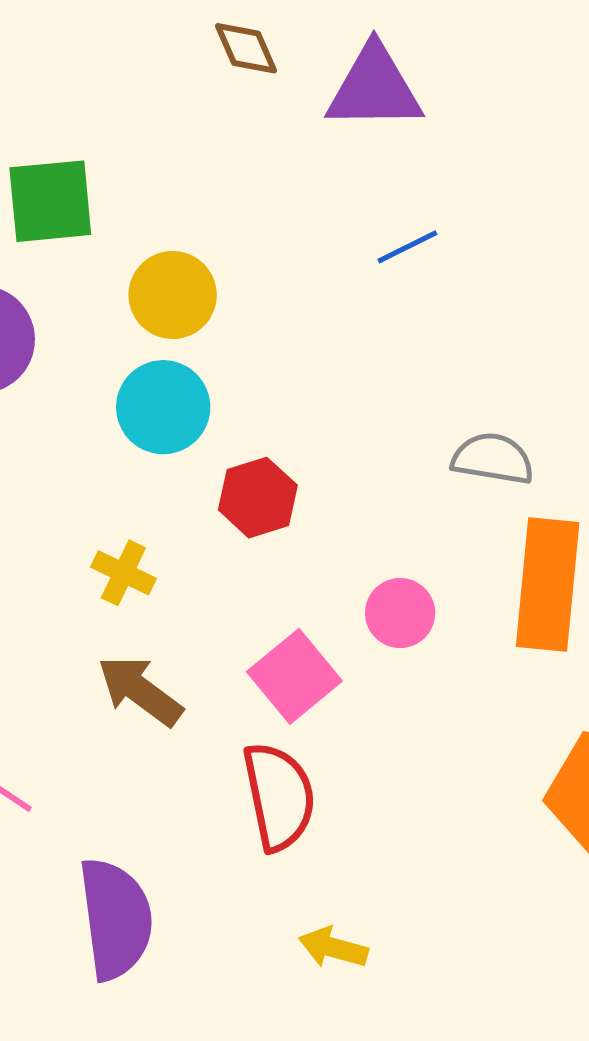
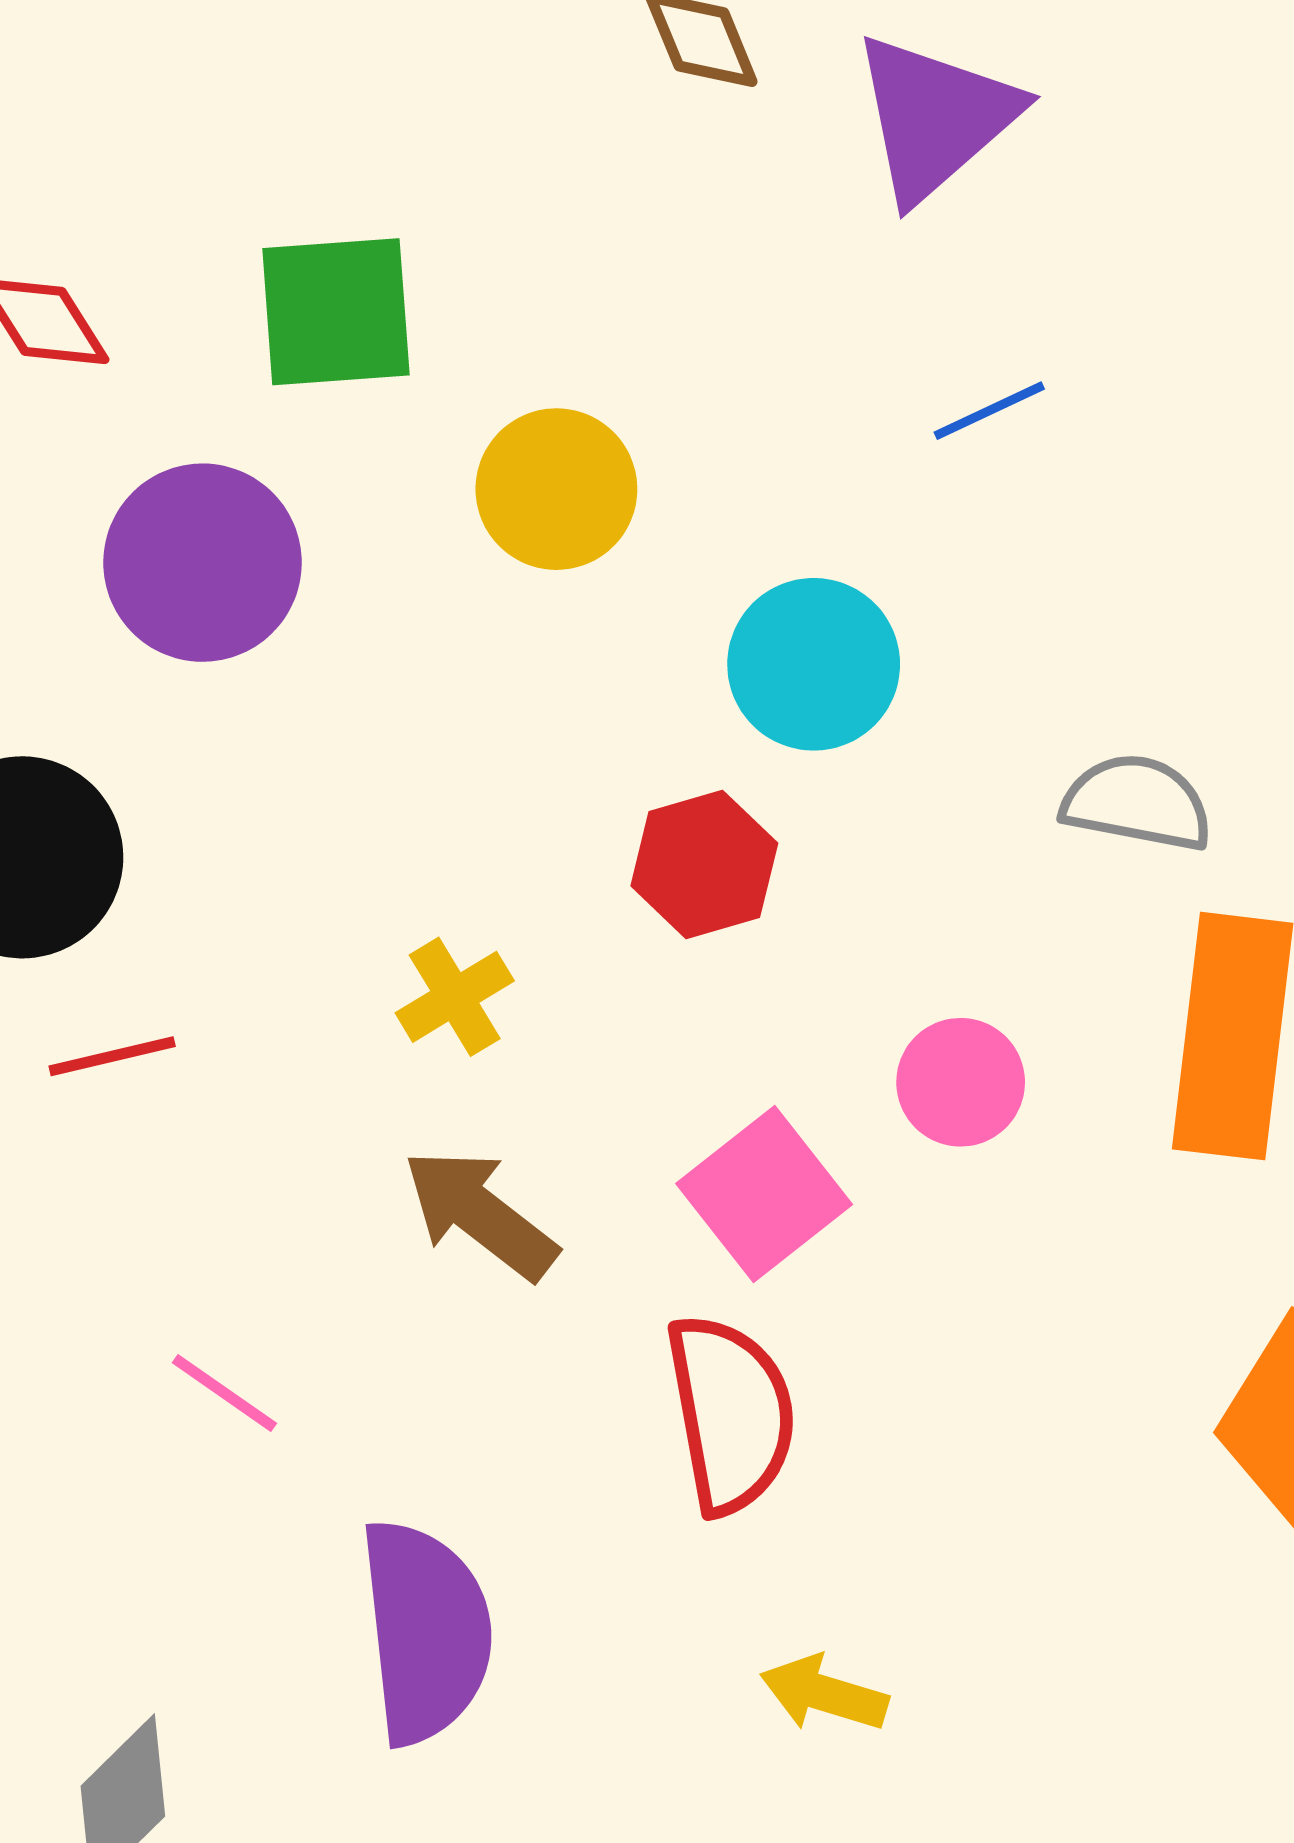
purple triangle: (374, 88) -> (935, 117), turned -42
cyan circle: (163, 407) -> (814, 664), moved
yellow cross: (123, 573) -> (455, 997), turned 32

